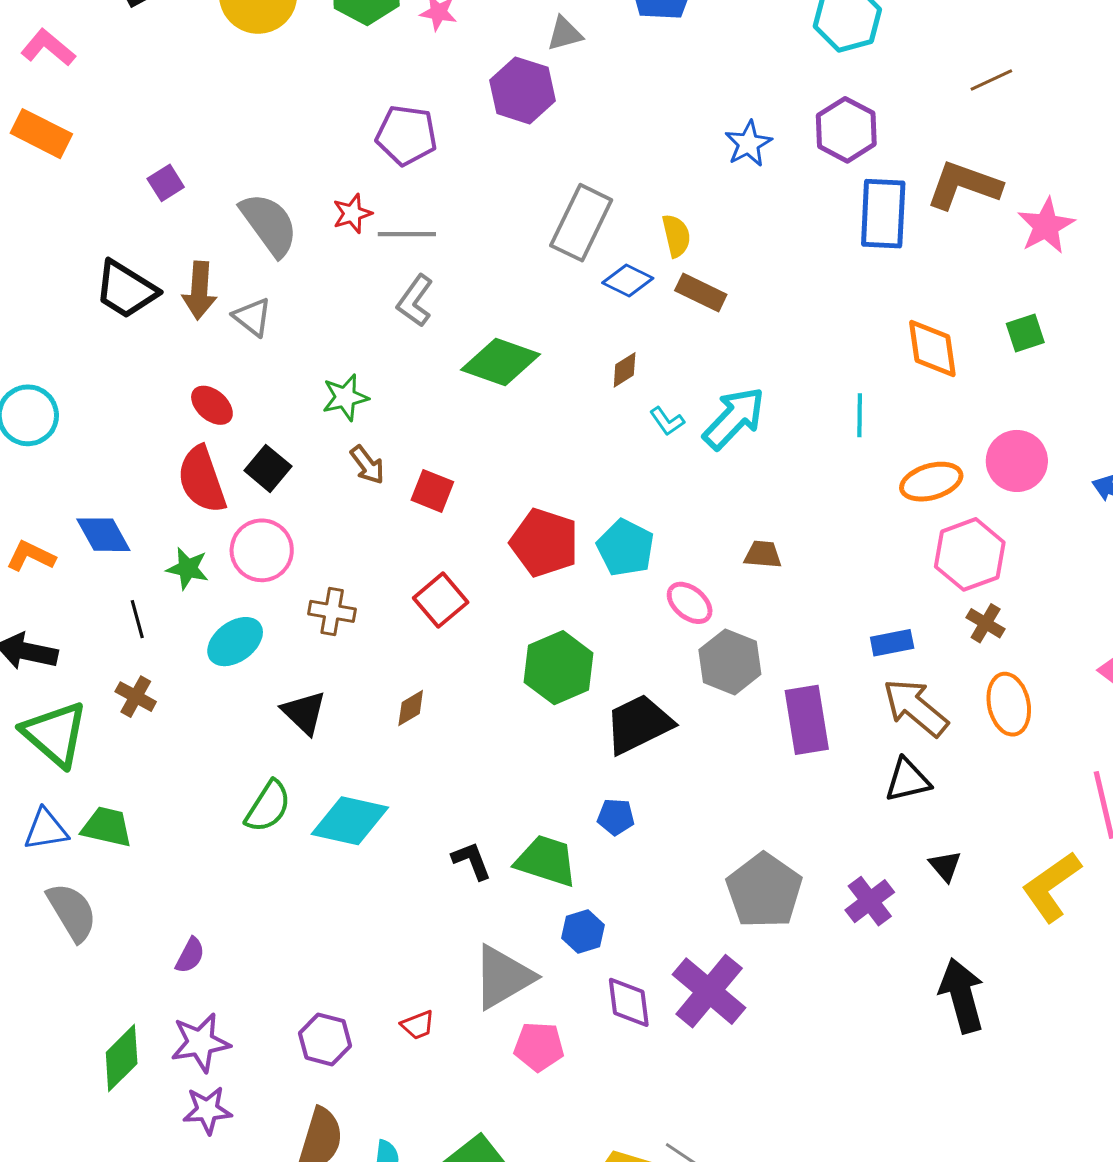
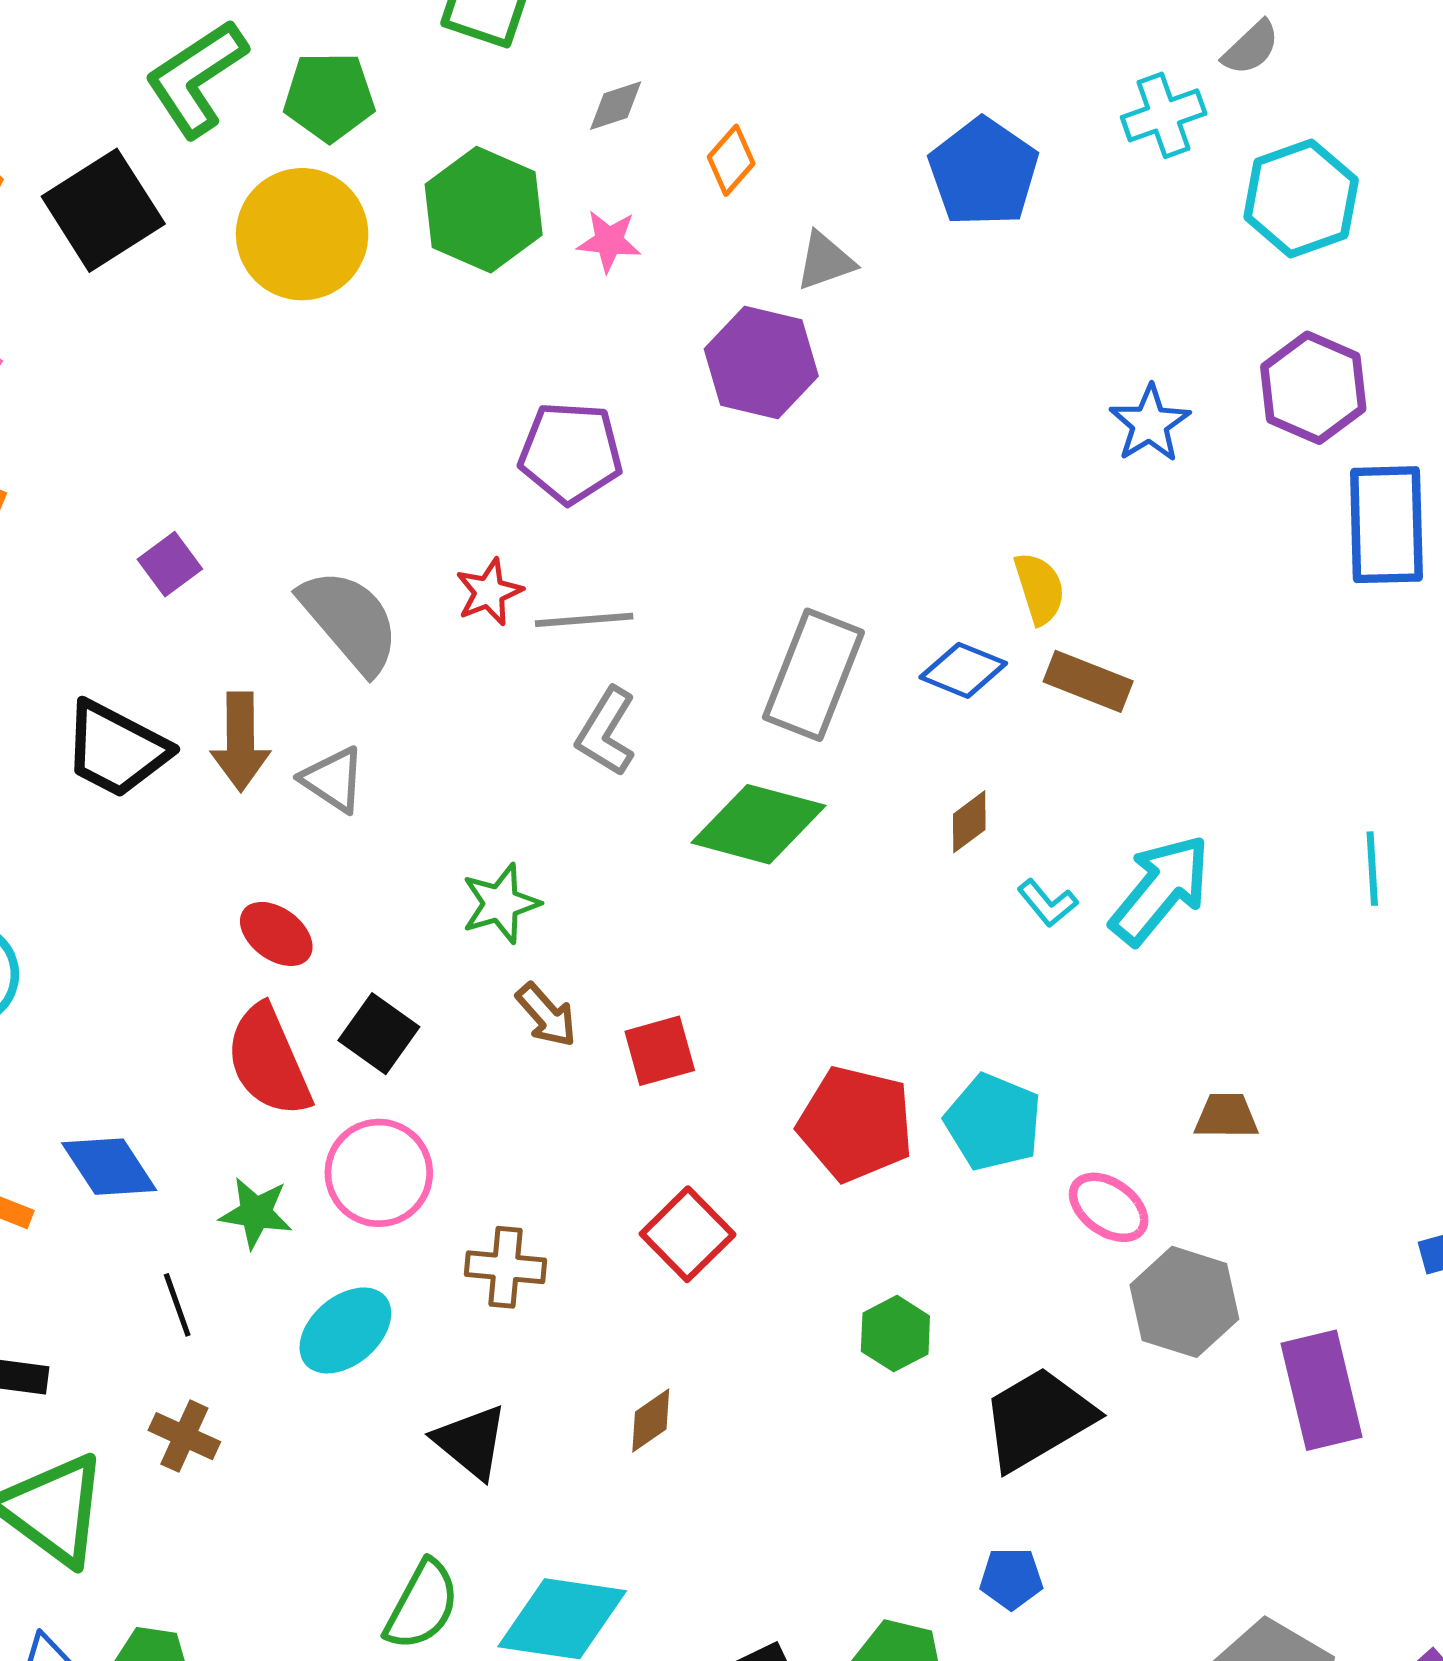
gray rectangle: (581, 223) -> (813, 675), moved
red square: (432, 491) -> (660, 1051), turned -33
green hexagon: (559, 668) -> (895, 1334), size x0.6

